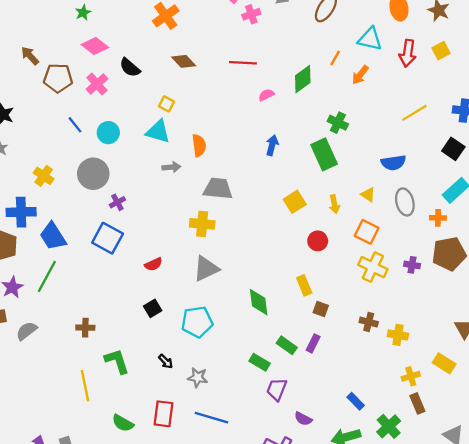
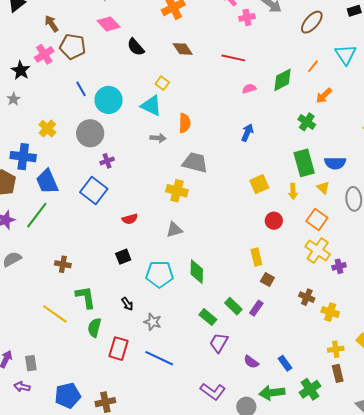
cyan triangle: (370, 39) -> (346, 54), turned 35
orange arrow: (360, 75) -> (324, 96), moved
pink cross: (97, 84) -> (44, 54), moved
cyan circle: (108, 133) -> (109, 100), size x1.4
green rectangle: (324, 154) -> (304, 163), moved
blue semicircle: (393, 163) -> (335, 163), moved
purple cross: (412, 265) -> (339, 266), moved, turned -32
gray triangle: (206, 269) -> (174, 230), size x0.7
green diamond: (259, 302) -> (197, 272), moved
yellow line: (85, 386) -> (55, 314), turned -52
purple semicircle: (303, 419) -> (251, 362), moved
green semicircle: (123, 423) -> (94, 328), moved, turned 66

